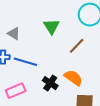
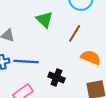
orange semicircle: (73, 78) -> (91, 58), moved

